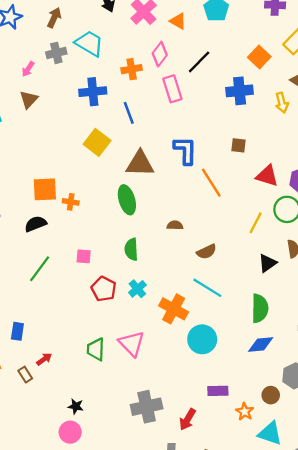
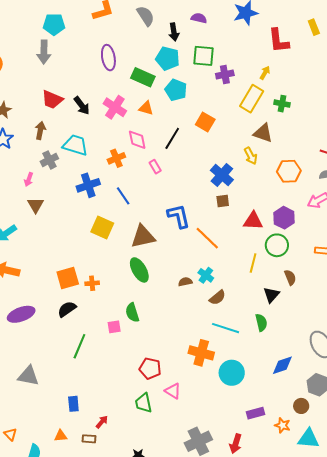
pink diamond: (160, 54) -> (137, 140), turned -35
orange square: (259, 57) -> (205, 122), moved
pink rectangle: (172, 89) -> (155, 167), size x0.6
blue cross: (240, 91) -> (222, 175), moved, turned -30
green semicircle: (131, 249) -> (132, 313), moved
red pentagon: (104, 289) -> (150, 368), moved
cyan cross: (137, 289) -> (206, 275), moved
green semicircle: (260, 308) -> (261, 323), moved, size x0.7
pink triangle: (132, 344) -> (173, 391), size x0.7
brown rectangle: (25, 375) -> (89, 439), turned -40

